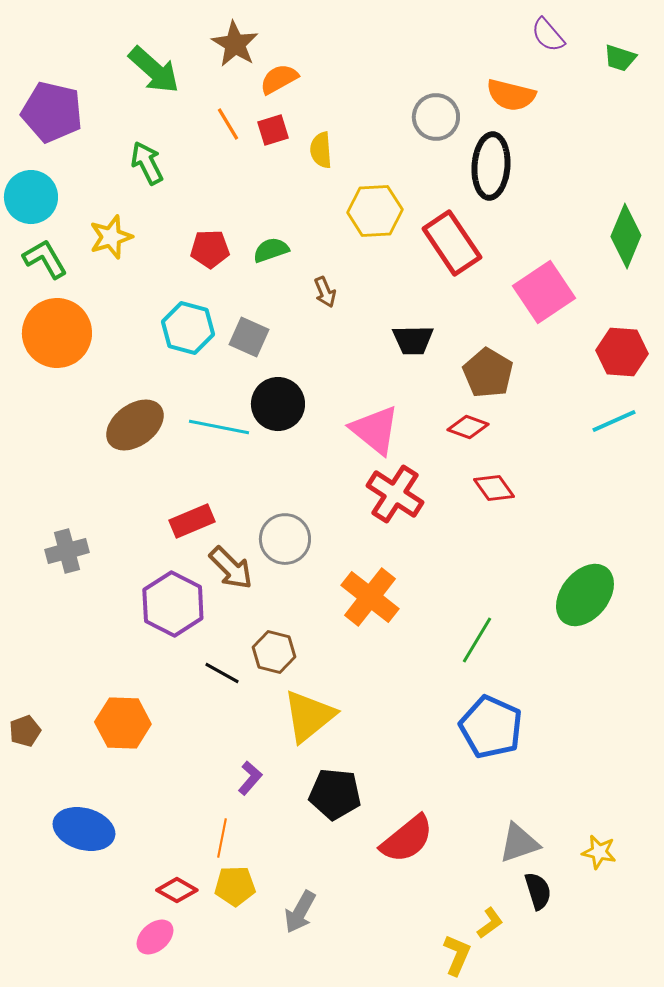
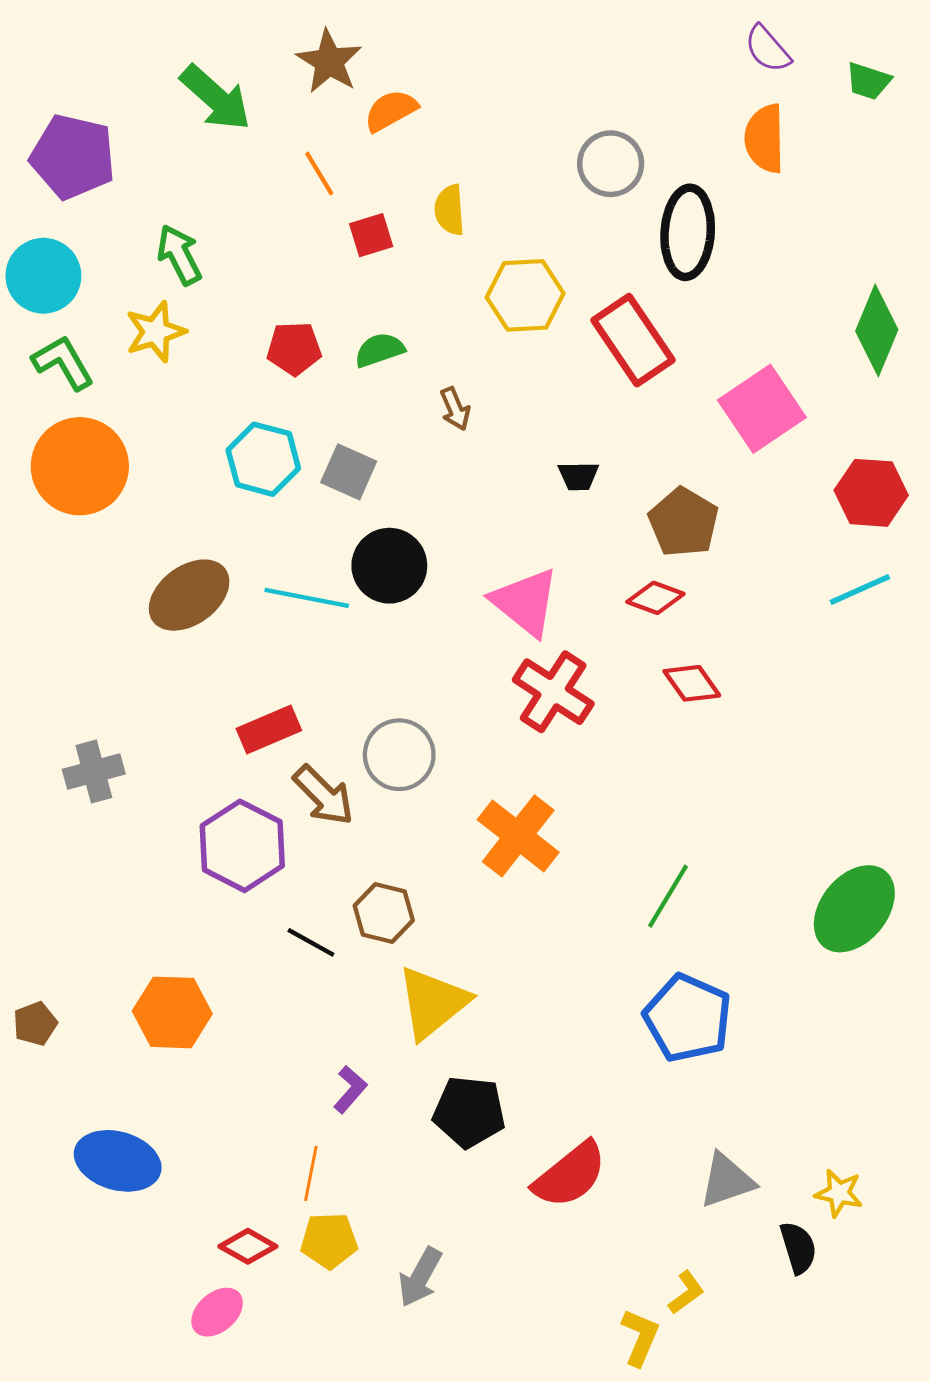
orange semicircle: (511, 95) -> (765, 139), moved, turned 75
red square: (273, 130) -> (371, 235), moved
green arrow: (147, 163) -> (179, 255), moved
black trapezoid: (413, 340) -> (578, 476), size x0.7
green ellipse: (585, 595) -> (854, 909), moved
black semicircle: (538, 891) -> (798, 1248), moved

